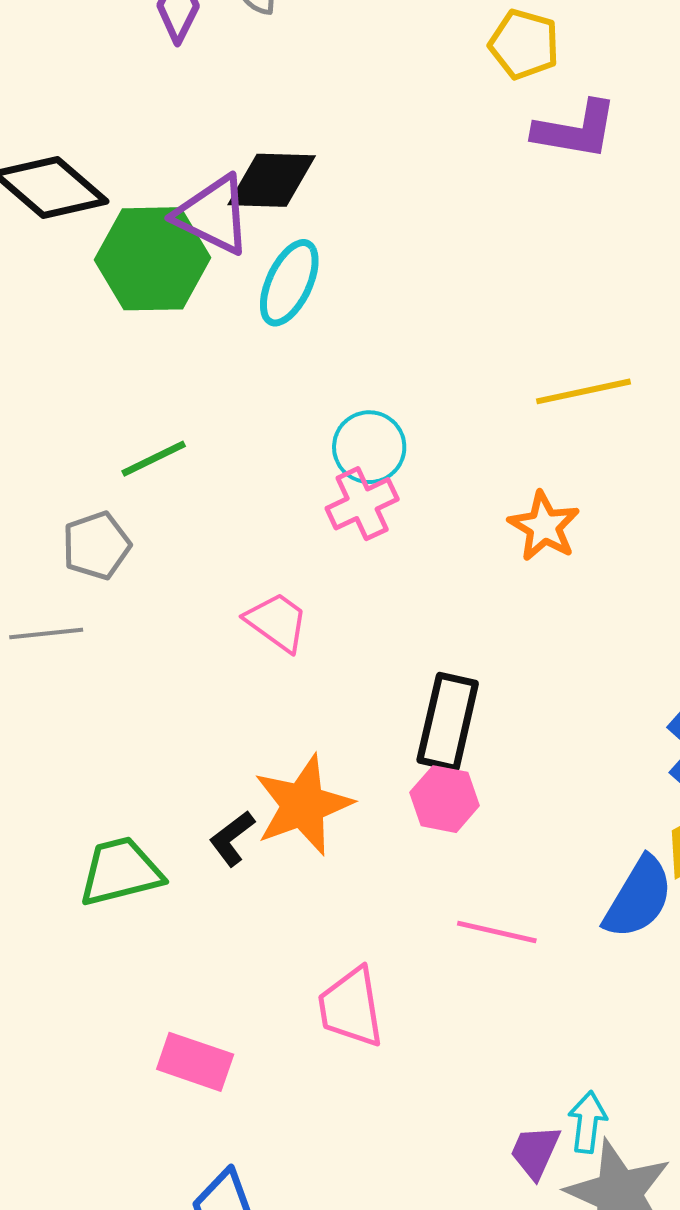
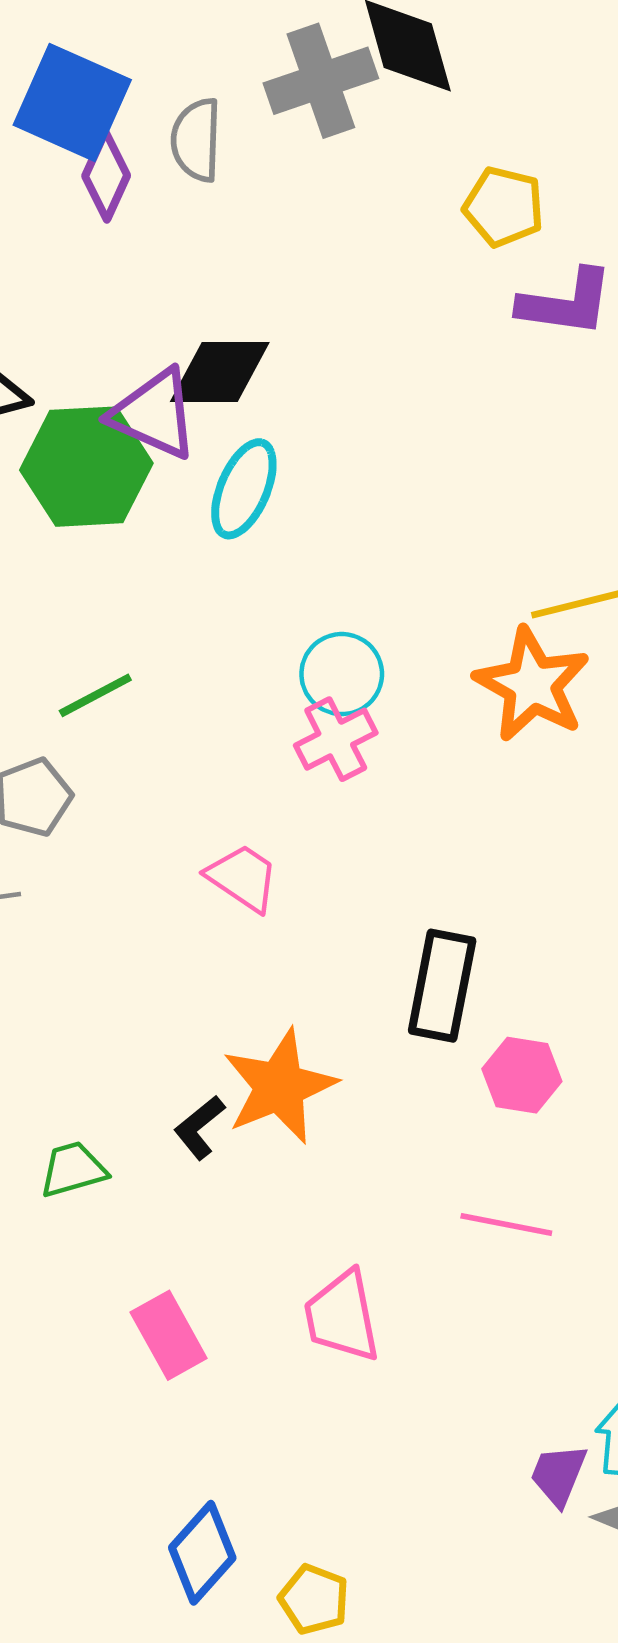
orange star: (544, 526) -> (532, 685), moved, size x1.4
pink hexagon: (445, 799) -> (522, 1075), moved
green trapezoid: (120, 871) -> (73, 1169), size x0.7
pink rectangle: (195, 1062) -> (169, 1335), moved, turned 44

